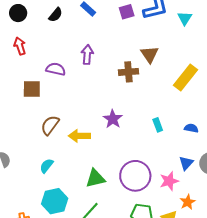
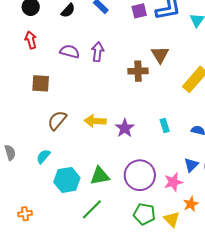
purple semicircle: (56, 69) -> (70, 51), moved
purple star: (113, 119) -> (125, 128), moved
yellow arrow: (79, 136) -> (95, 121), moved
cyan semicircle: (47, 166) -> (43, 156), moved
cyan hexagon: (55, 201) -> (67, 180), moved

